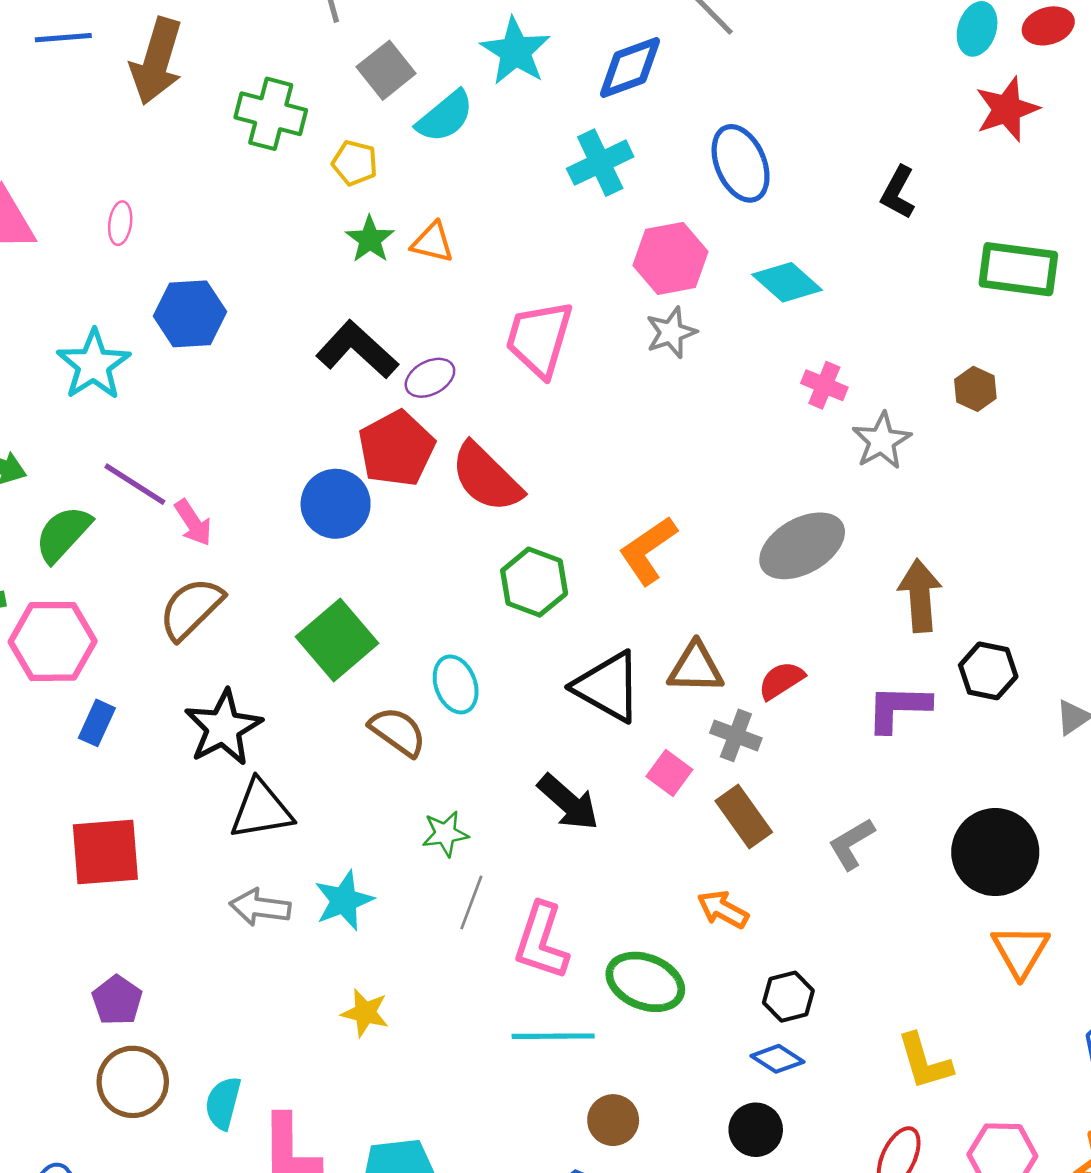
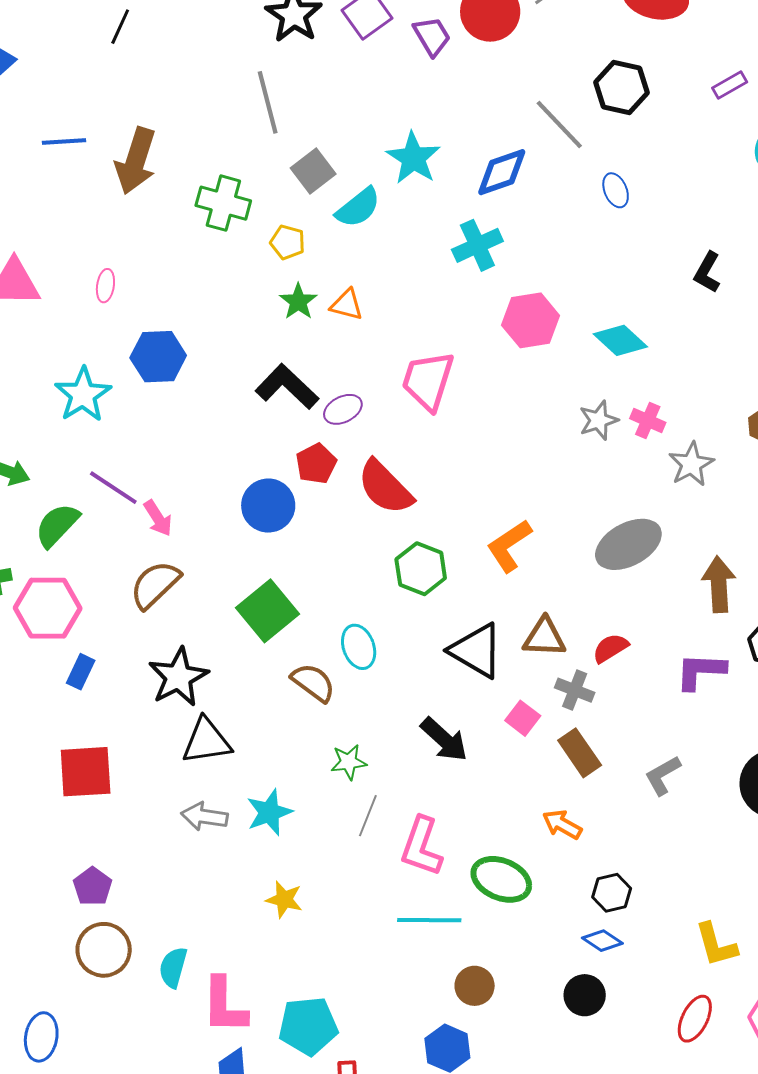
blue ellipse: (741, 163) -> (616, 190), moved, size x0.6
gray star: (671, 332) -> (599, 420), moved
red pentagon: (397, 449) -> (316, 464), size x0.7

